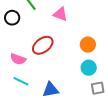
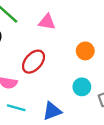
cyan circle: (89, 68) -> (82, 87), moved

